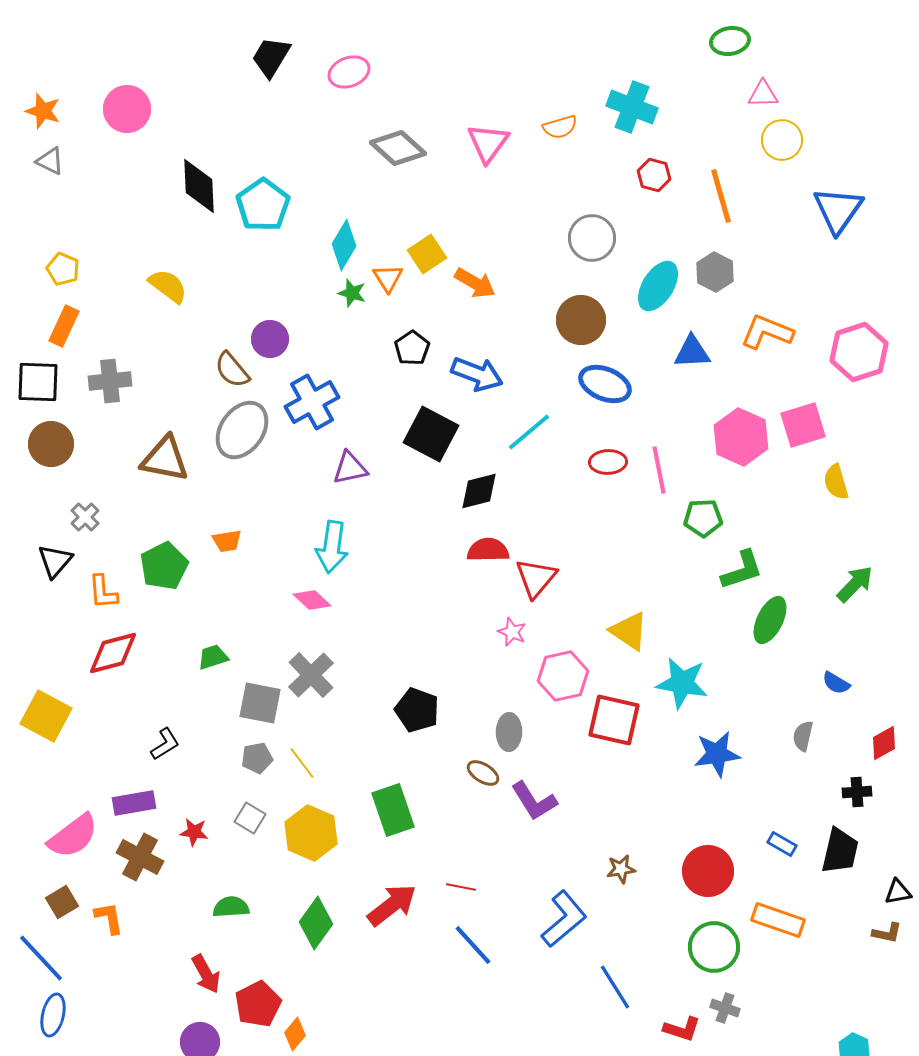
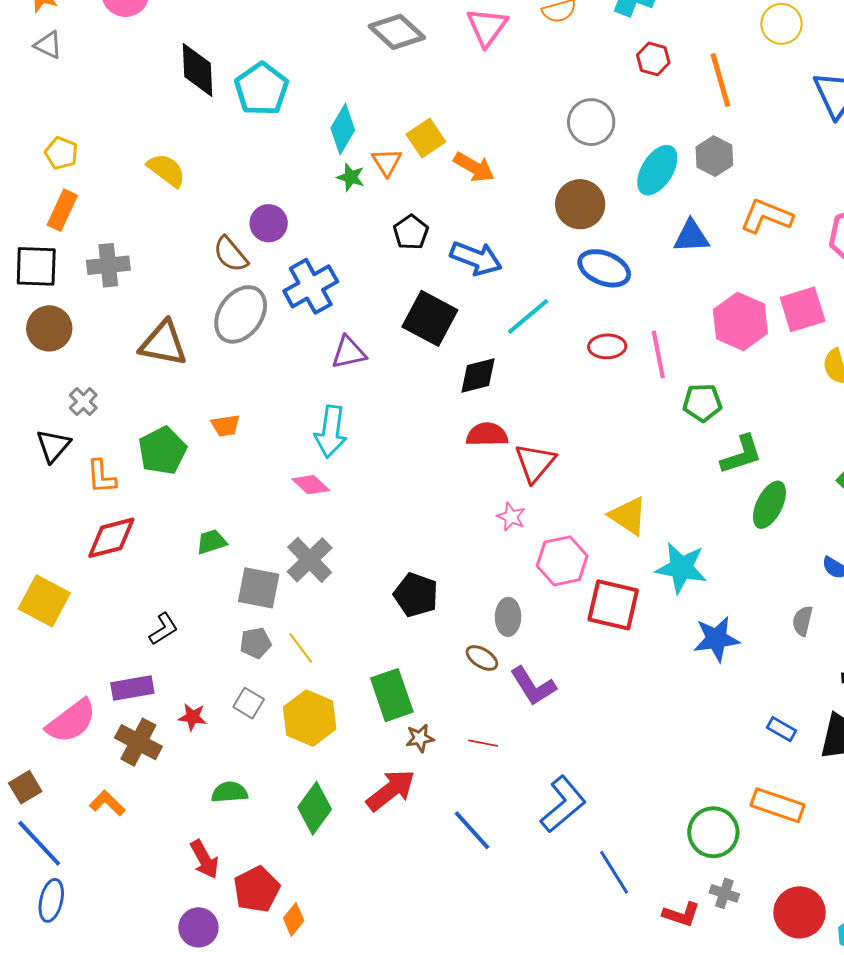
brown star: (621, 869) -> (420, 738), moved
red circle: (708, 871) -> (800, 912), moved
red line: (461, 887) -> (483, 743), moved
brown square: (62, 902) -> (25, 787), moved
orange L-shape: (109, 918) -> (107, 803), turned -36

